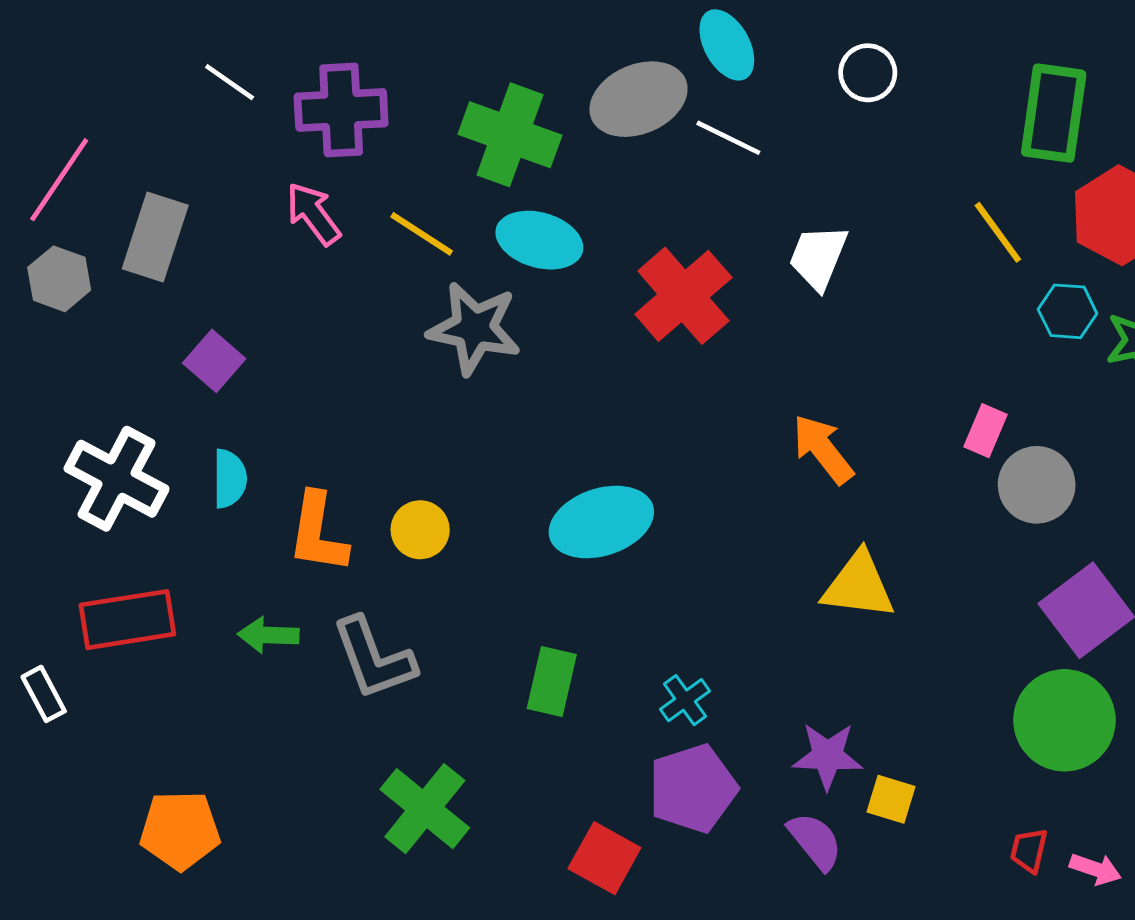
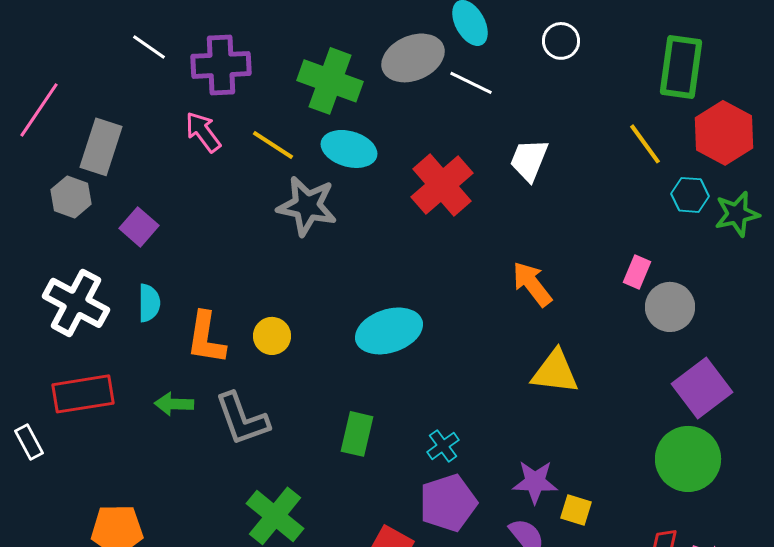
gray hexagon: (59, 279) -> (71, 197), moved

